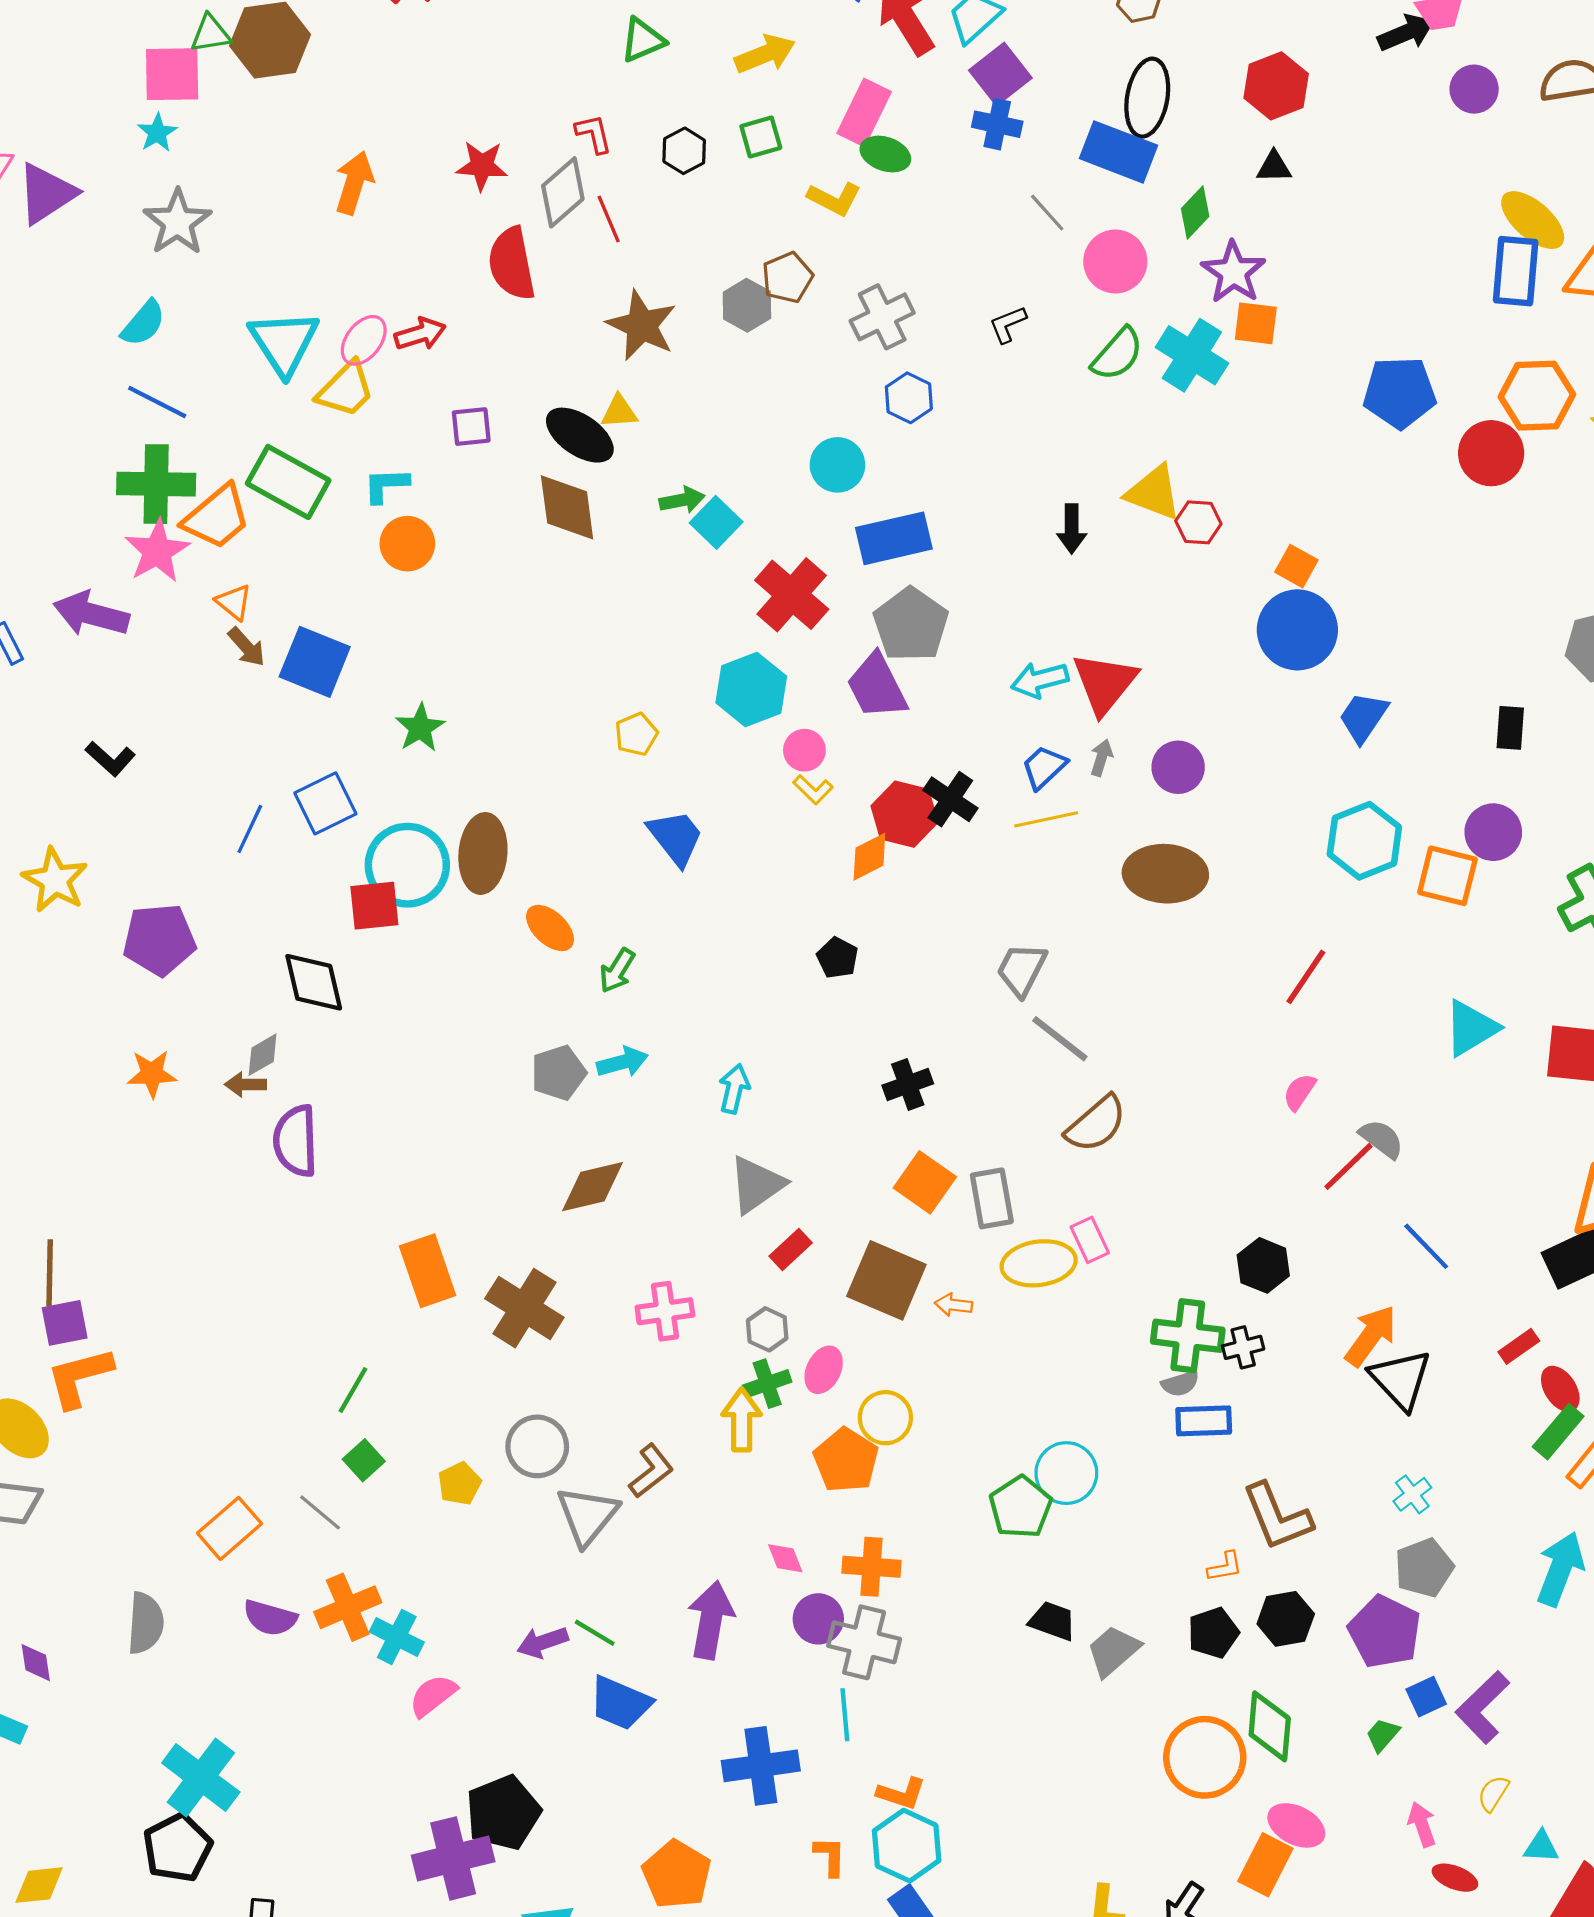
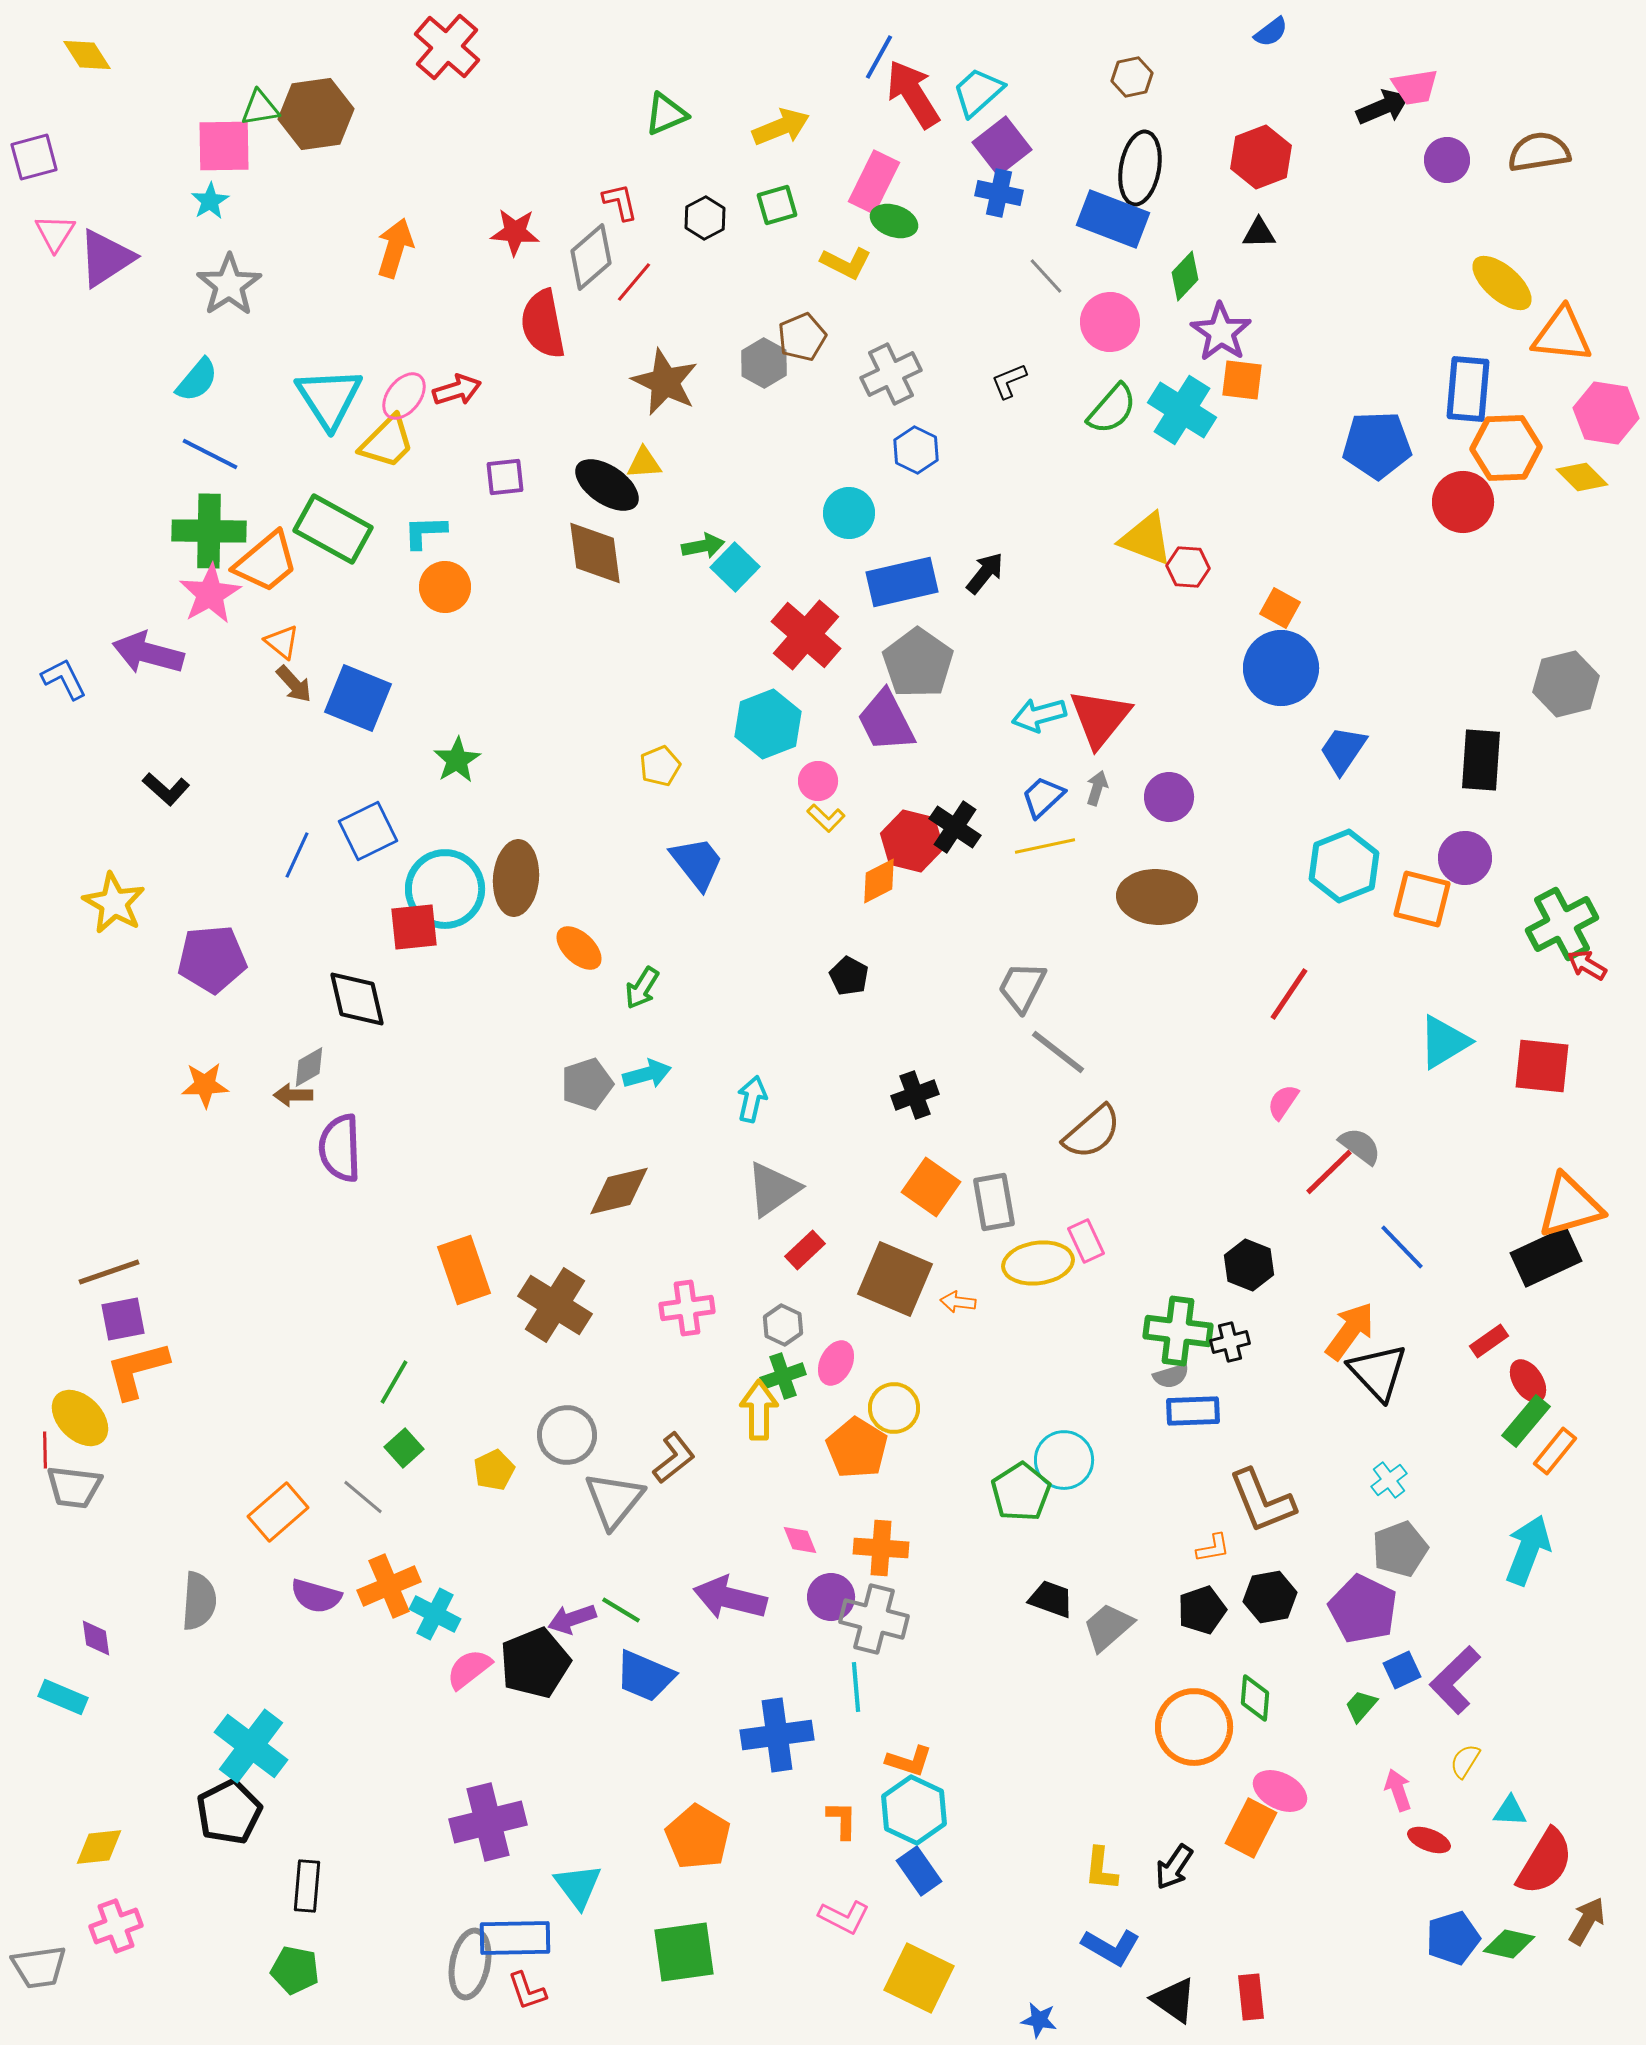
red line: (609, 219) -> (634, 282), turned 63
blue rectangle: (1516, 271) -> (1468, 389), moved
black arrow: (1072, 529) -> (985, 573), moved, turned -141
black rectangle: (1510, 728) -> (1481, 760), size x1.5
brown line: (50, 1273) -> (109, 1272), turned 70
purple arrow: (711, 1620) -> (730, 1598), turned -86
green diamond: (1270, 1726) -> (1255, 1698), size x0.7
black pentagon: (503, 1813) -> (535, 1663), moved

